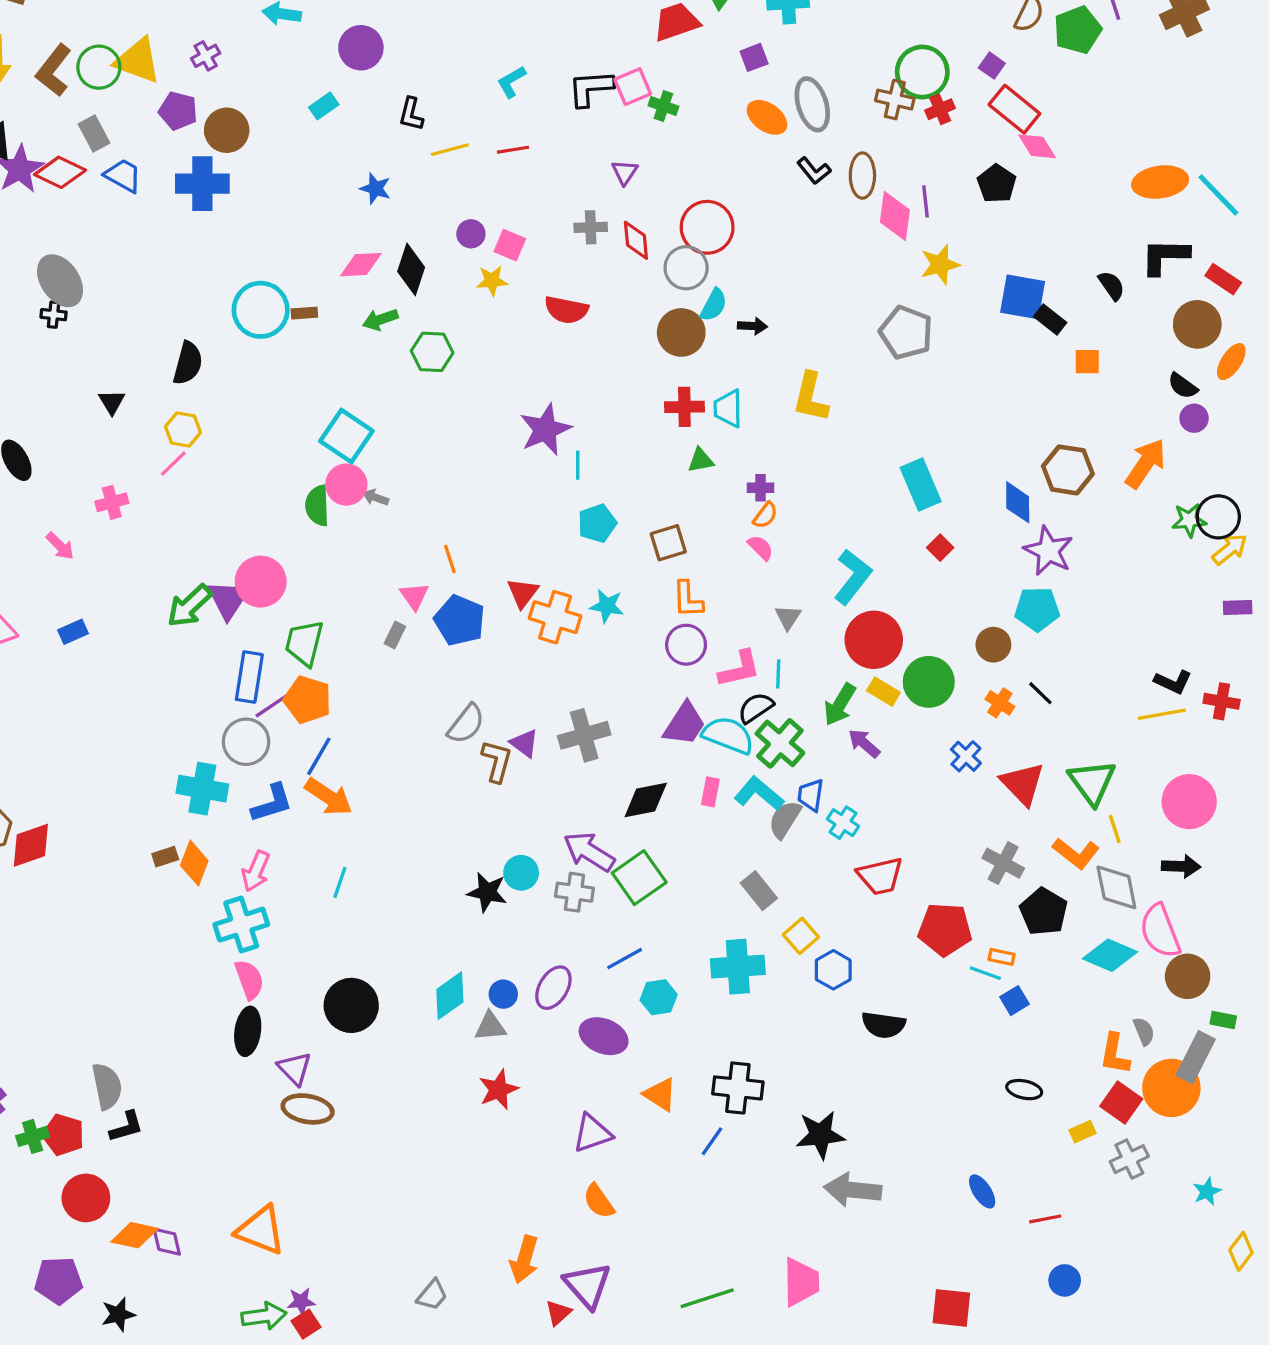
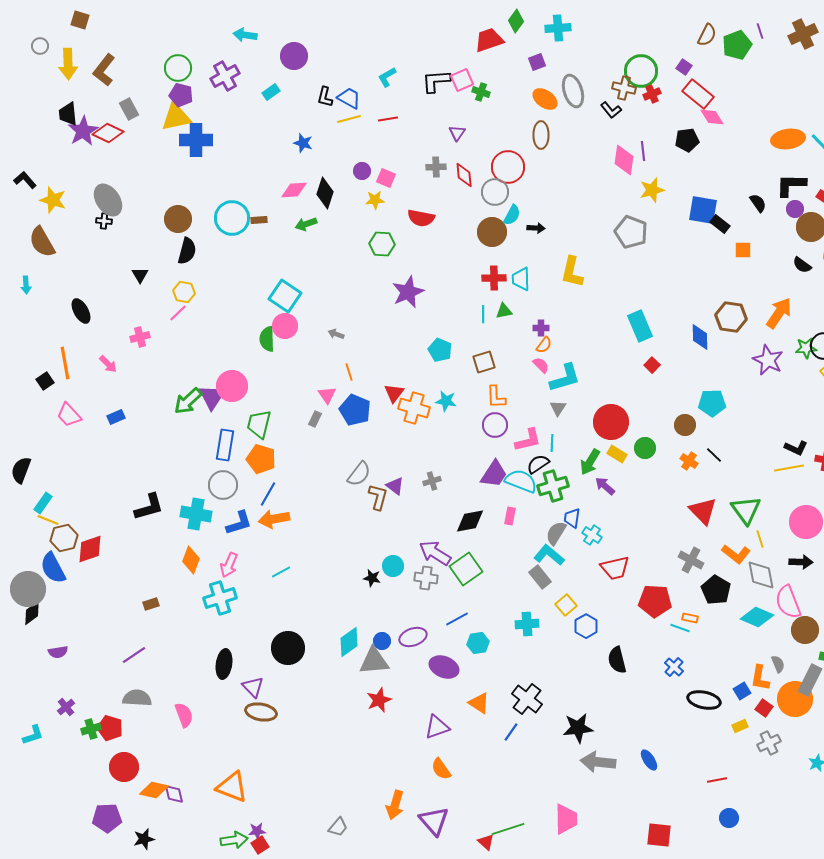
purple cross: (206, 56) -> (225, 76), moved, size x1.6
yellow triangle: (138, 61) -> (176, 117), moved, turned -32
green circle: (99, 67) -> (178, 68), moved
brown circle: (227, 130) -> (178, 219), moved
black L-shape: (814, 171) -> (611, 110), moved
blue trapezoid: (123, 176) -> (349, 98), moved
brown ellipse: (862, 176) -> (541, 135), moved
black pentagon: (997, 184) -> (687, 140), turned 30
green hexagon: (432, 352) -> (382, 244), moved
purple circle: (1194, 418) -> (795, 209), moved
cyan line: (578, 465) -> (483, 314), moved
gray arrow: (375, 497) -> (336, 334), moved
cyan pentagon: (597, 523) -> (440, 350), turned -30
purple star: (1048, 551) -> (768, 360), moved
cyan L-shape: (853, 577) -> (565, 378), moved, turned 36
green circle: (929, 682) -> (645, 448), size x0.7
purple line: (274, 705) -> (134, 655), moved
gray cross: (584, 735) -> (432, 481), size x0.6
green cross: (780, 743) -> (553, 486), turned 32
blue cross: (966, 756) -> (674, 667), moved
cyan L-shape: (759, 794) -> (549, 555), moved
orange arrow: (329, 797) -> (274, 519), turned 136
brown rectangle: (165, 857) -> (151, 604), moved
cyan line: (340, 882) -> (281, 572), turned 42
black star: (487, 892) -> (372, 578), size x0.7
cyan cross: (738, 967) -> (527, 624), size x0.7
pink semicircle: (249, 980) -> (184, 715), moved
purple ellipse: (553, 988) -> (413, 637), turned 40
blue square: (1014, 1001) -> (742, 691), moved
black semicircle: (883, 1025) -> (617, 660), turned 68
gray triangle: (490, 1026) -> (374, 661), size x1.5
gray semicircle: (107, 1086) -> (137, 698), turned -76
black cross: (738, 1088) -> (527, 699), turned 32
black ellipse: (1024, 1090) -> (704, 700), size x1.5
red square: (1121, 1102) -> (764, 708), size x0.7
black L-shape: (126, 1127) -> (149, 507), moved, size x1.4
blue ellipse: (982, 1191) -> (649, 760), moved
red triangle: (558, 1313) -> (486, 842), moved, turned -36

